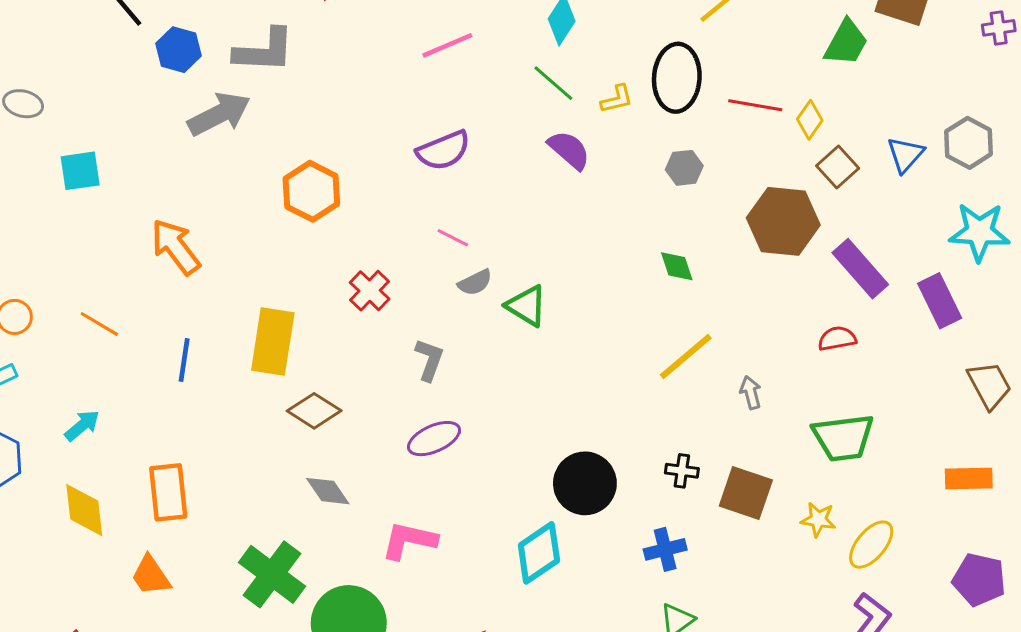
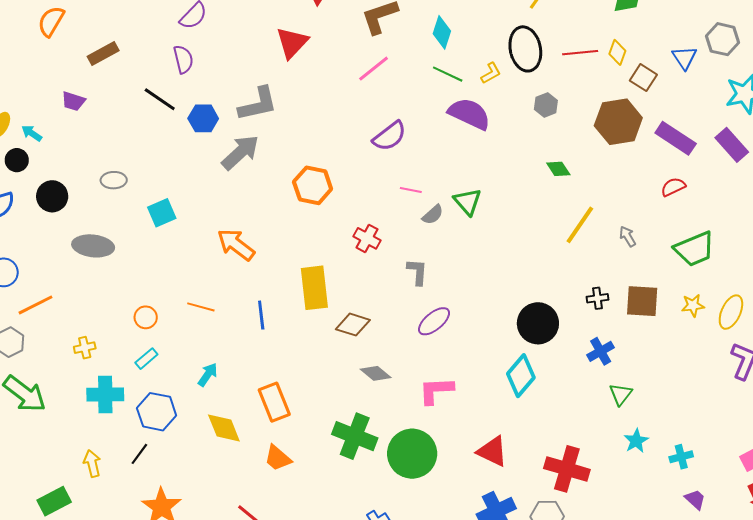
purple semicircle: (569, 150) -> (469, 114), size x1.4
green triangle: (527, 306) -> (468, 202), moved, turned 32

